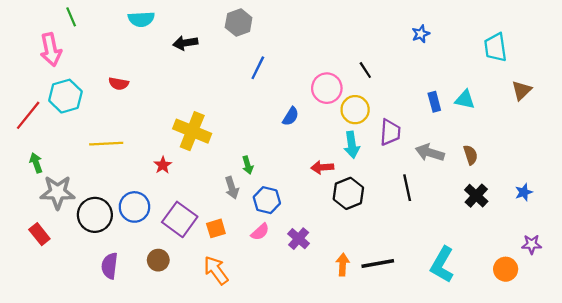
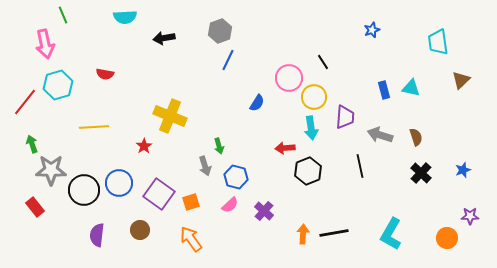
gray hexagon: (239, 23) -> (220, 31), moved

